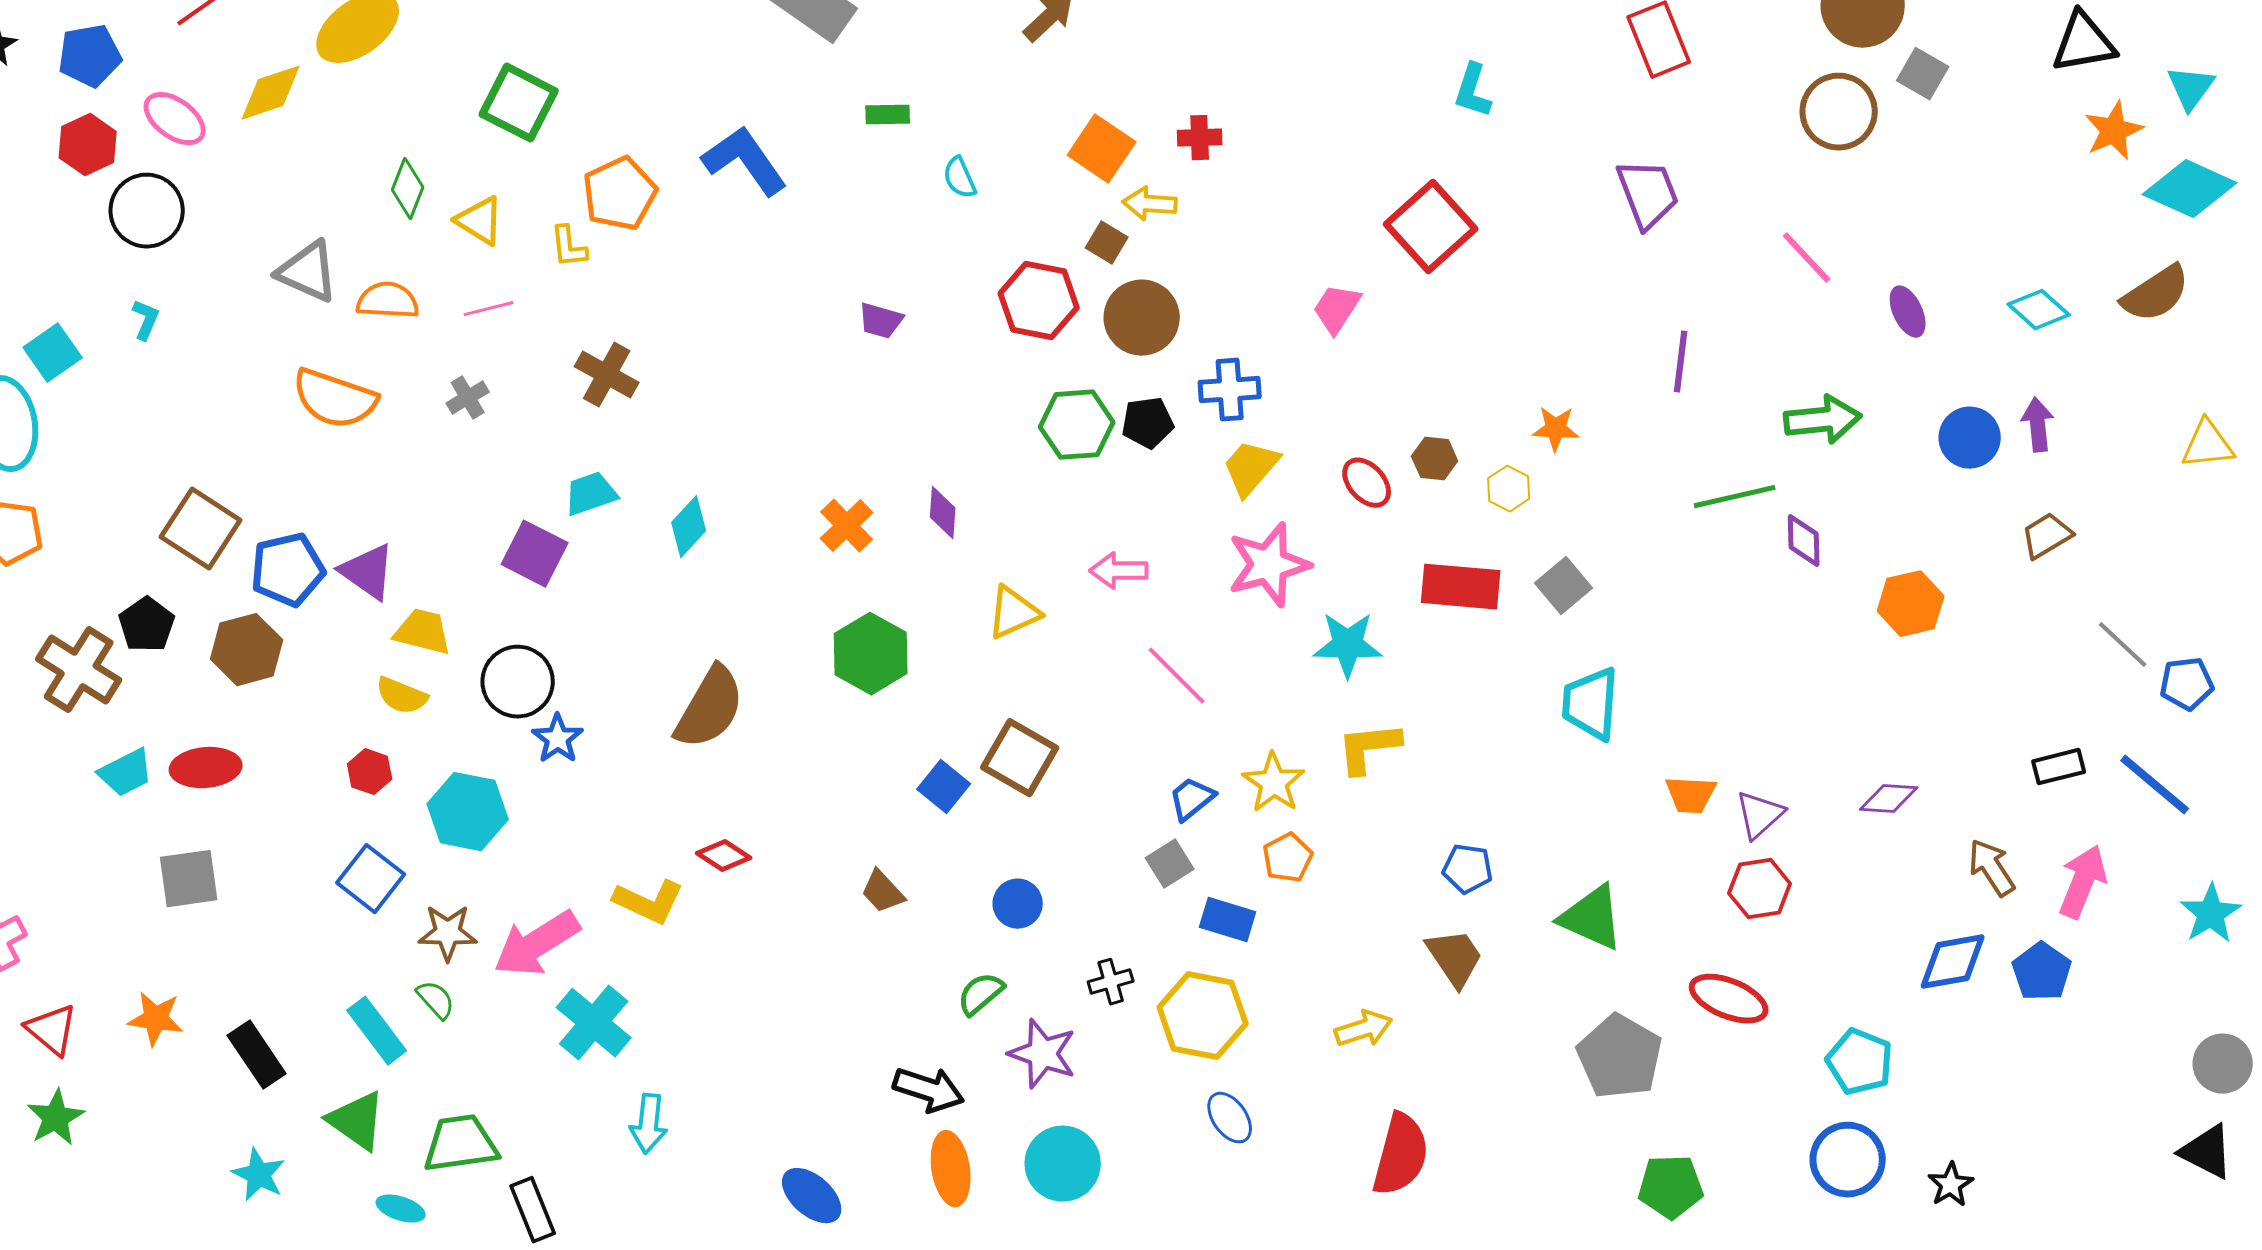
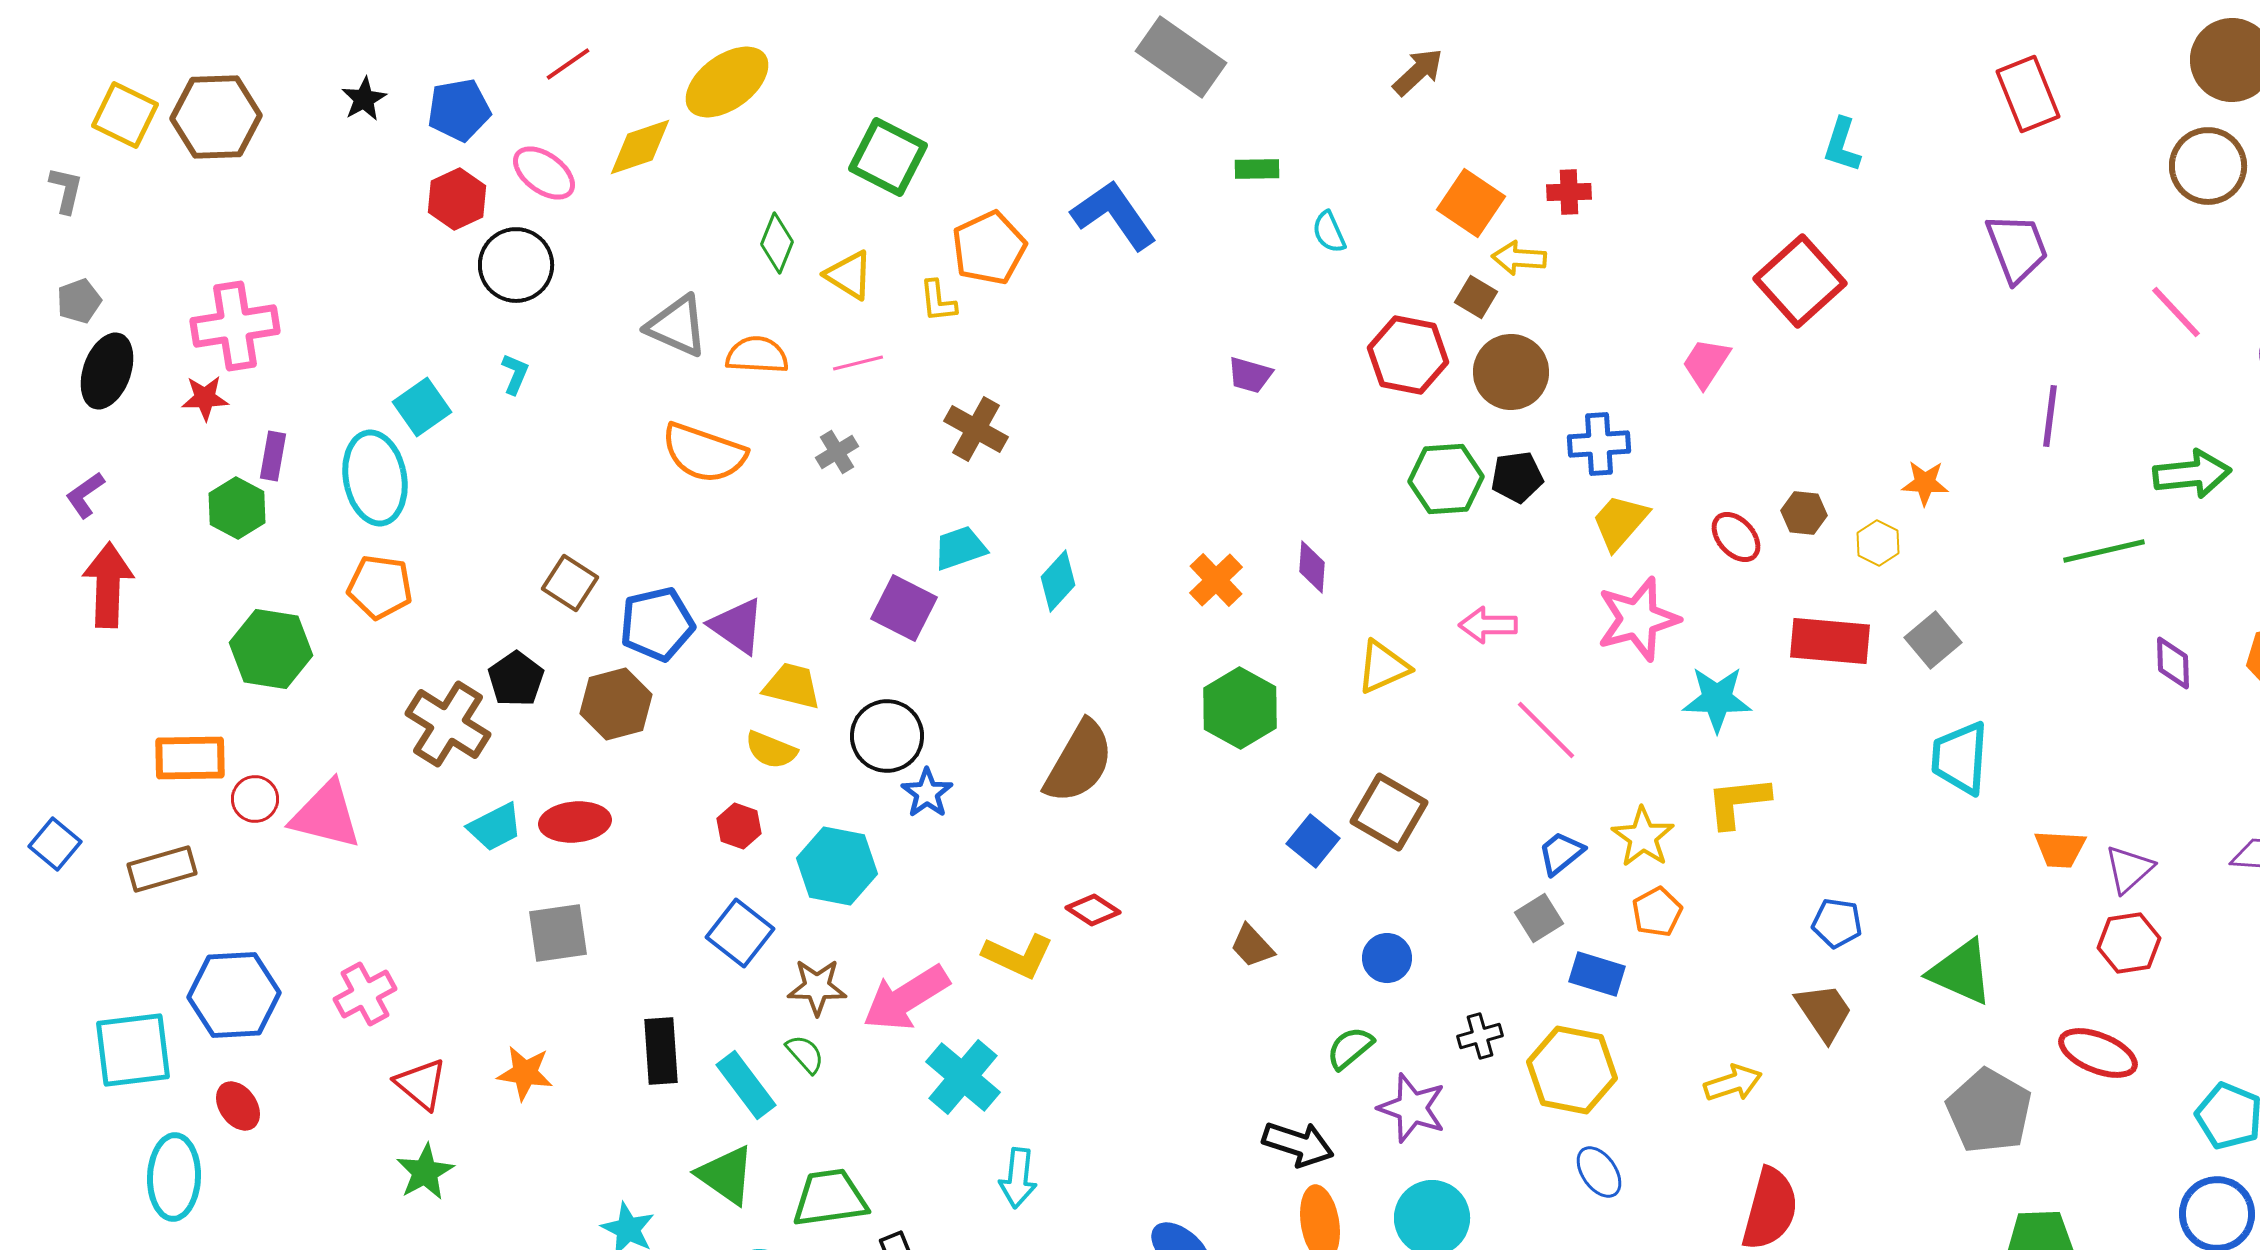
brown square: (201, 529) -> (570, 583), size x0.7
purple diamond: (1804, 541) -> (2173, 663), moved
black rectangle: (257, 1055) -> (661, 1051), moved, turned 30

